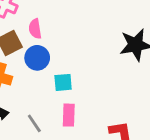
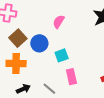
pink semicircle: (35, 29) -> (59, 22), moved, turned 56

